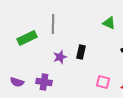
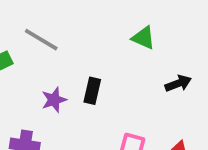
gray line: (53, 24) -> (41, 40), turned -60

